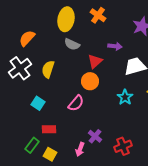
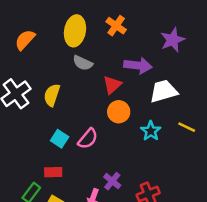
orange semicircle: (27, 38) -> (25, 40), moved
purple arrow: (115, 46) -> (138, 66), size x1.5
orange circle: (90, 81) -> (119, 112), moved
cyan square: (38, 103) -> (60, 139), moved

